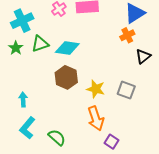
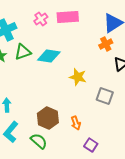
brown hexagon: (66, 77) -> (48, 118), moved
yellow star: (96, 89) -> (78, 77), moved
orange arrow: (96, 118) -> (76, 123), size x0.6

